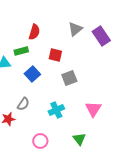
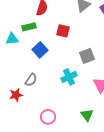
gray square: (69, 78) -> (87, 56), moved
cyan cross: (56, 110) -> (69, 77), moved

